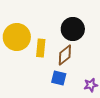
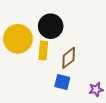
black circle: (73, 29) -> (51, 26), moved

